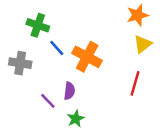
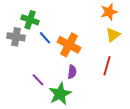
gray cross: (20, 63) -> (16, 37), moved
purple semicircle: (69, 91) -> (72, 72), moved
green star: (76, 119) -> (60, 94), size x1.6

